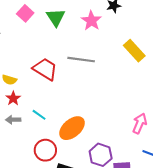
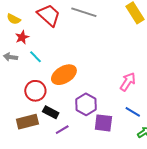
red star: (13, 98) -> (22, 37), moved

